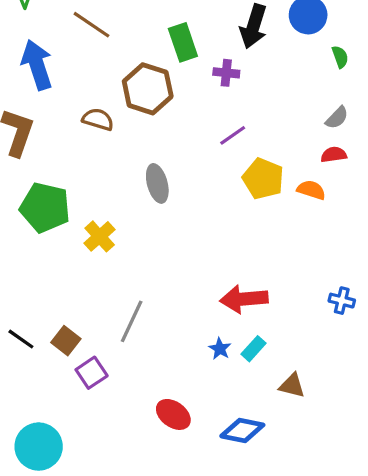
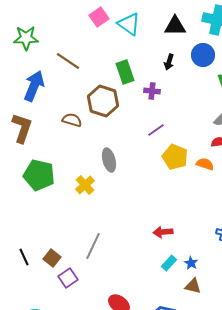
black arrow: (254, 26) -> (169, 62), size x0.6
blue arrow: (37, 65) -> (34, 86), turned 40
yellow cross: (100, 236) -> (85, 185), moved
red arrow: (244, 299) -> (163, 232), size x0.7
black line: (21, 339) -> (24, 257), turned 30
blue star: (220, 349) -> (191, 263), moved

